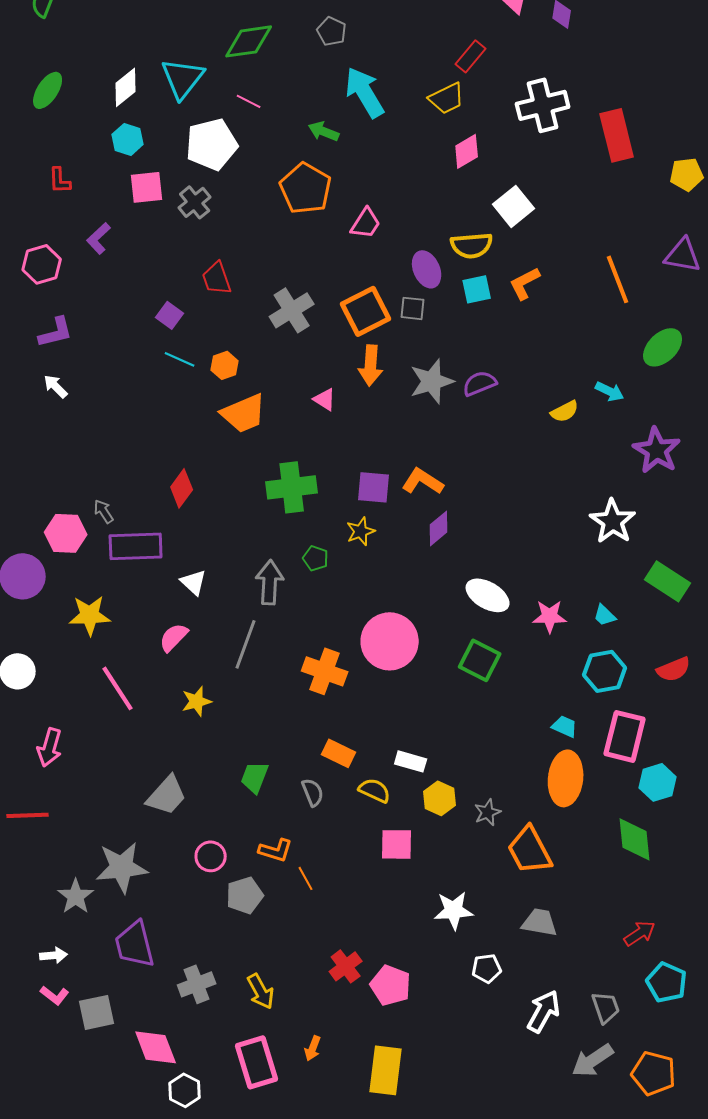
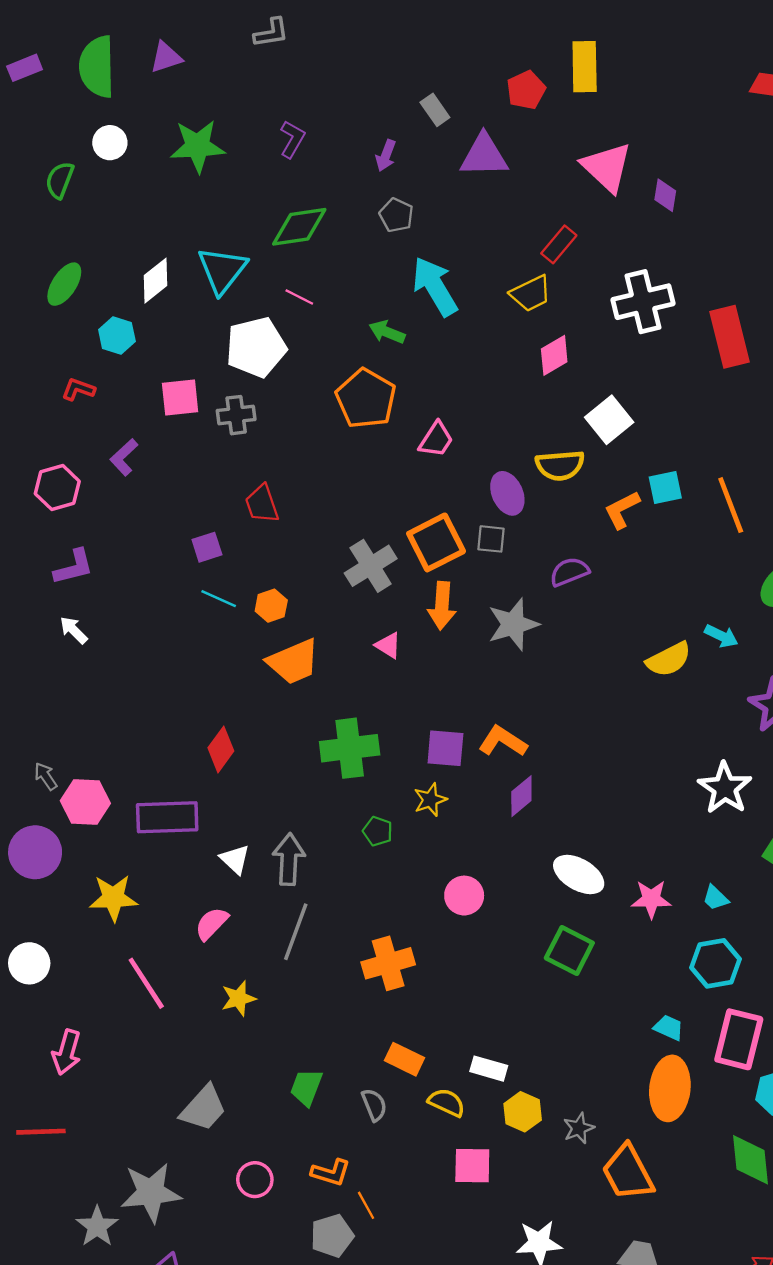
cyan hexagon: (128, 139) -> (117, 336), moved
red L-shape: (60, 180) -> (78, 389), turned 112
gray cross: (195, 202) -> (236, 415), turned 32
cyan square: (477, 289) -> (665, 488), moved
gray cross: (292, 310) -> (371, 566), moved
purple square: (170, 315) -> (207, 547), turned 36
purple semicircle: (480, 383) -> (569, 572), moved
yellow semicircle: (565, 411) -> (669, 659), size x1.4
gray arrow: (104, 511) -> (46, 776), moved
gray arrow: (270, 582) -> (289, 859), moved
pink circle: (390, 641) -> (464, 896), moved, size x0.6
orange cross: (325, 671) -> (388, 963), turned -36
gray pentagon: (245, 895) -> (332, 1236), moved

